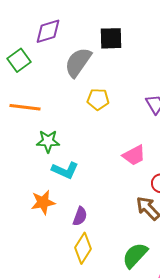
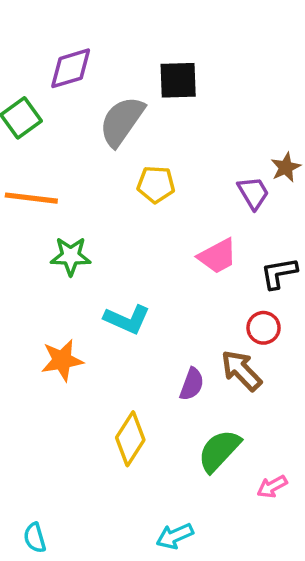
pink trapezoid: (134, 155) -> (217, 256), moved
cyan L-shape: (65, 170) -> (127, 319), moved
purple semicircle: (80, 216) -> (192, 384), moved

